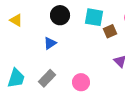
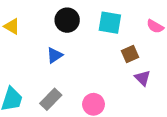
brown square: (110, 31) -> (130, 54), moved

